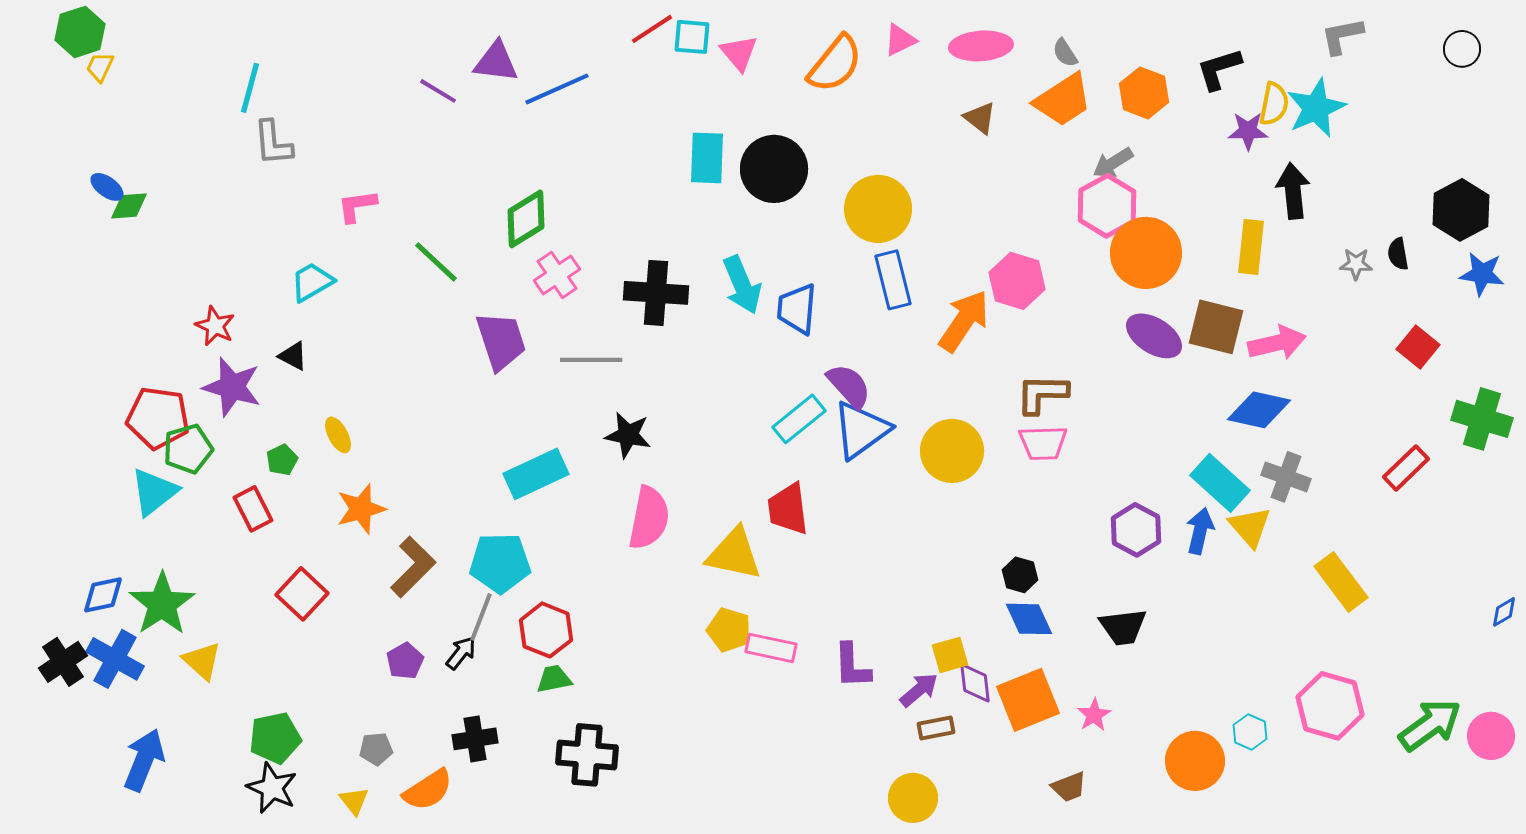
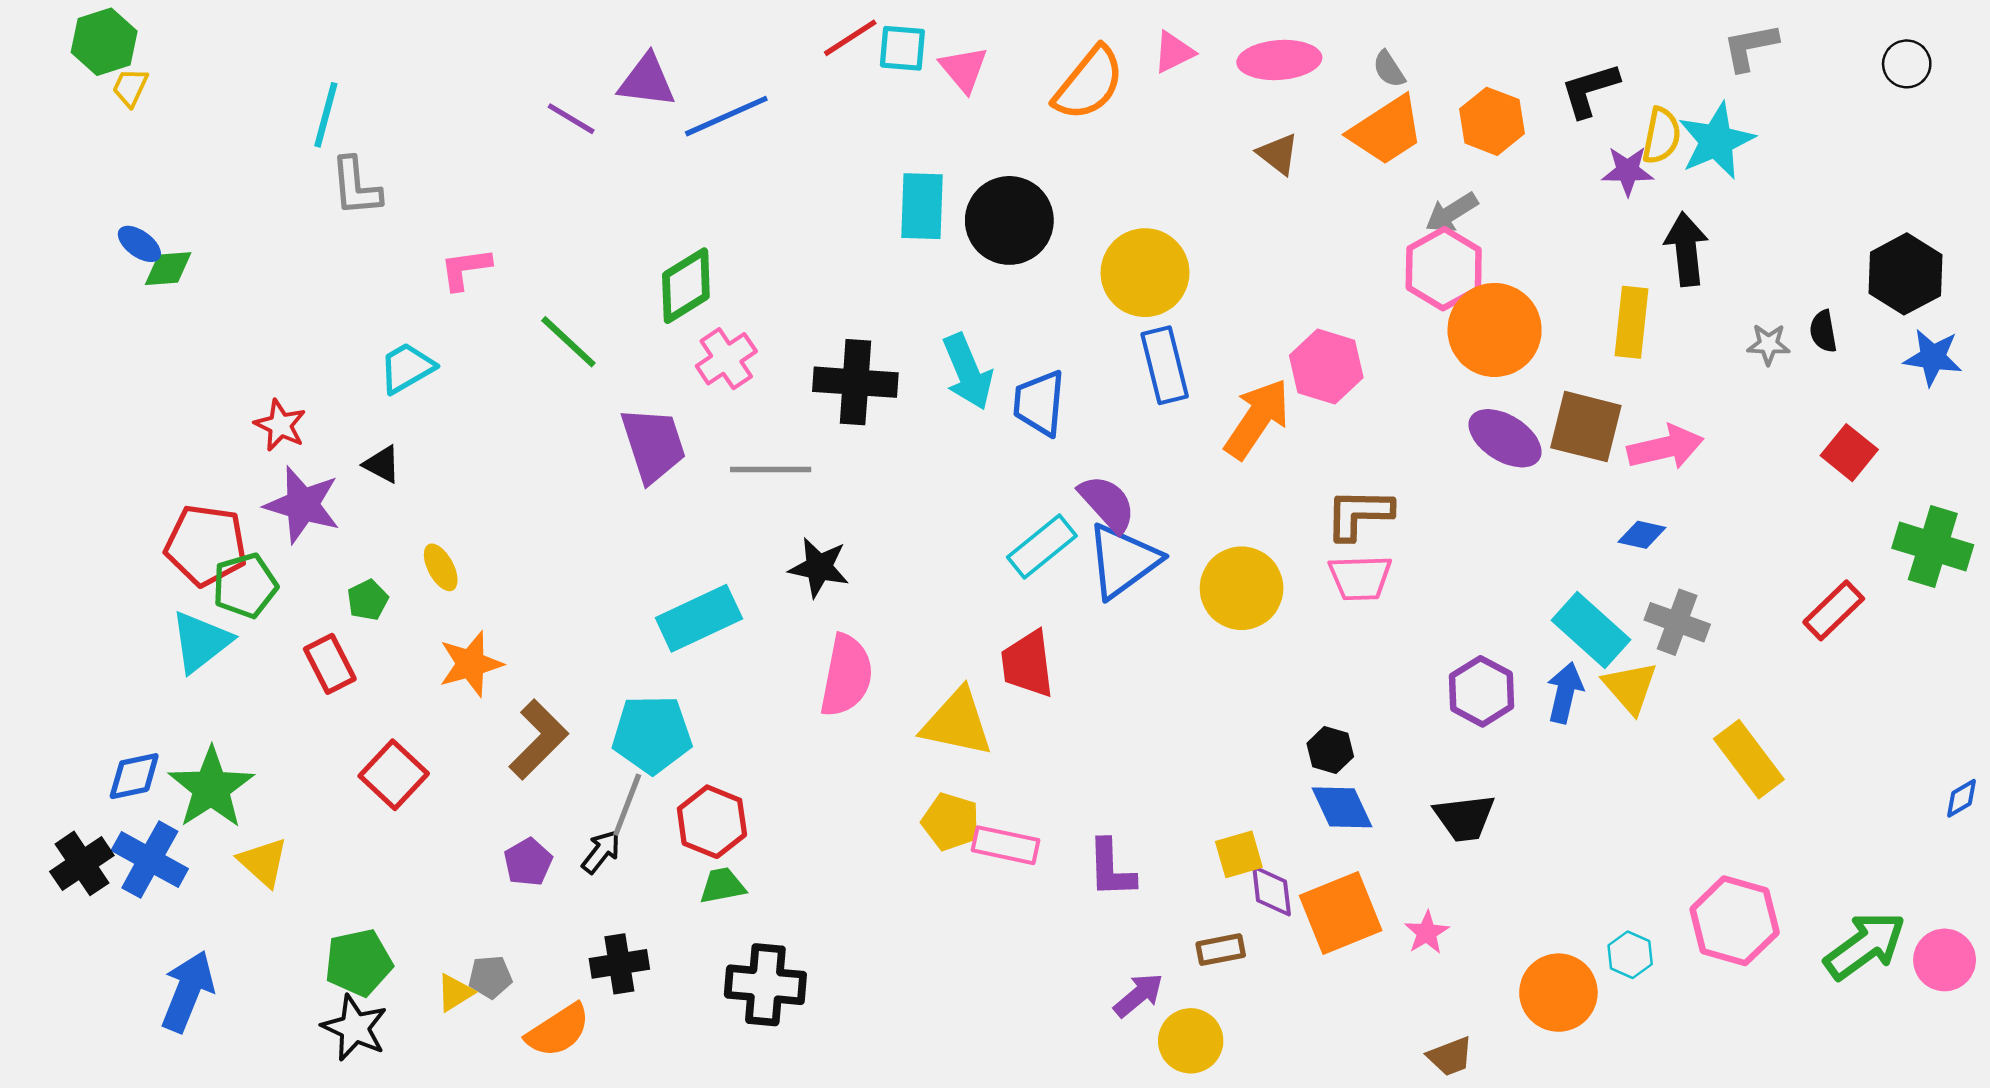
blue diamond: (1259, 410) -> (1642, 535), size x0.6
purple arrow: (919, 690) -> (1138, 995), moved
brown trapezoid: (1069, 787) -> (1450, 1056), moved
yellow triangle: (354, 801) -> (455, 993), moved, turned 36

